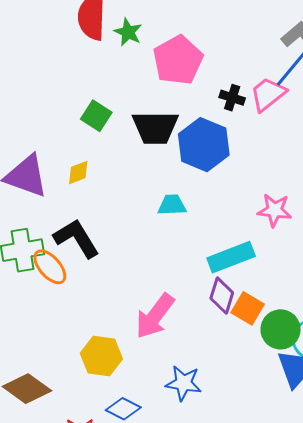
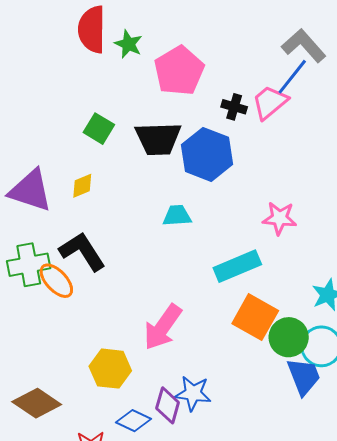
purple diamond: (222, 296) -> (168, 405), moved
orange square: (248, 308) -> (255, 317), size x1.4

